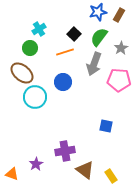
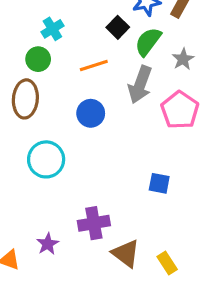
black square: (74, 34) -> (118, 27), moved
brown ellipse: (22, 73) -> (25, 99), turned 55
pink pentagon: (119, 80) -> (180, 110), turned 30
cyan circle: (35, 97) -> (46, 159), moved

